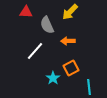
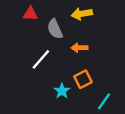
yellow arrow: (70, 12) -> (82, 14), turned 36
cyan line: (89, 87) -> (104, 101), turned 42

